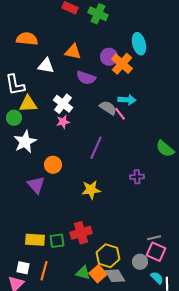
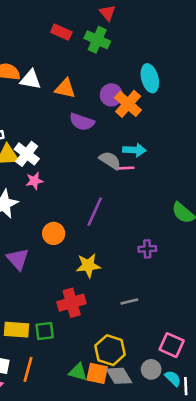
white triangle: (46, 66) -> (31, 80), moved
white cross: (63, 104) -> (27, 154), moved
pink line: (120, 114) -> (125, 168), turned -56
pink star: (63, 122) -> (34, 181), moved
orange circle: (53, 165) -> (54, 233), moved
red cross: (81, 233) -> (72, 303), moved
gray line: (154, 238) -> (129, 301), moved
gray circle: (140, 262) -> (151, 369), moved
orange square: (98, 274) -> (97, 373), turned -36

